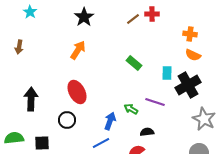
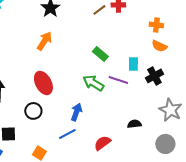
black cross: (188, 85) -> (154, 76), size x0.7
purple line: (155, 102) -> (118, 80), moved
green arrow: (131, 109) -> (93, 83), moved, size x1.5
black semicircle: (147, 132) -> (134, 124), moved

